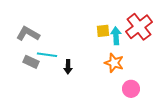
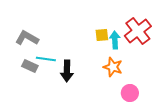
black arrow: (68, 67) -> (67, 71), size x1.5

